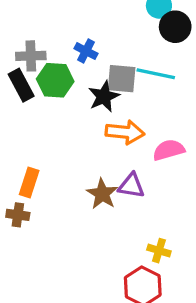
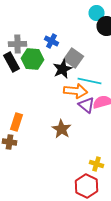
cyan line: (156, 74) -> (90, 81), moved
gray square: (122, 79) -> (74, 58), turned 30
purple triangle: (131, 186) -> (86, 105), moved, turned 30

